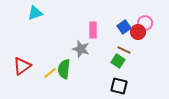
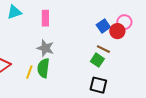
pink rectangle: (93, 30) -> (45, 18), moved
gray star: (81, 49) -> (45, 48), moved
yellow line: (50, 73) -> (29, 72), turned -32

